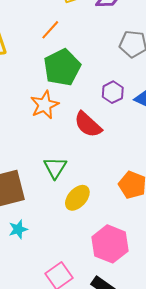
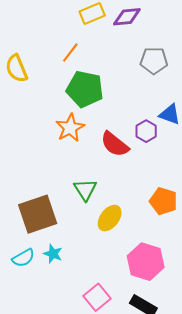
green pentagon: (62, 67) -> (85, 89), turned -30
purple hexagon: (113, 92) -> (146, 131), moved
cyan star: (18, 229) -> (53, 254), turned -30

